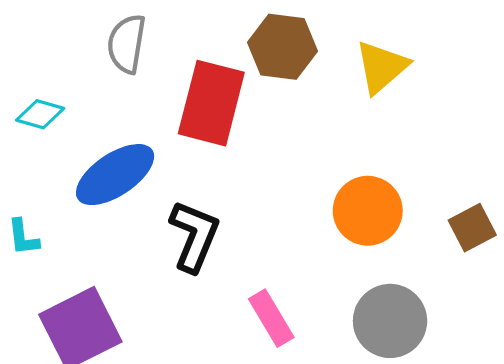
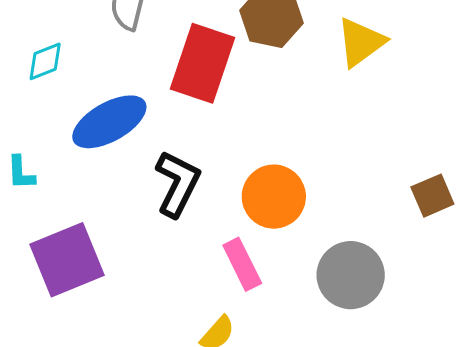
cyan diamond: (40, 114) -> (45, 61), turned -42
orange circle: (368, 211) -> (274, 197), moved

